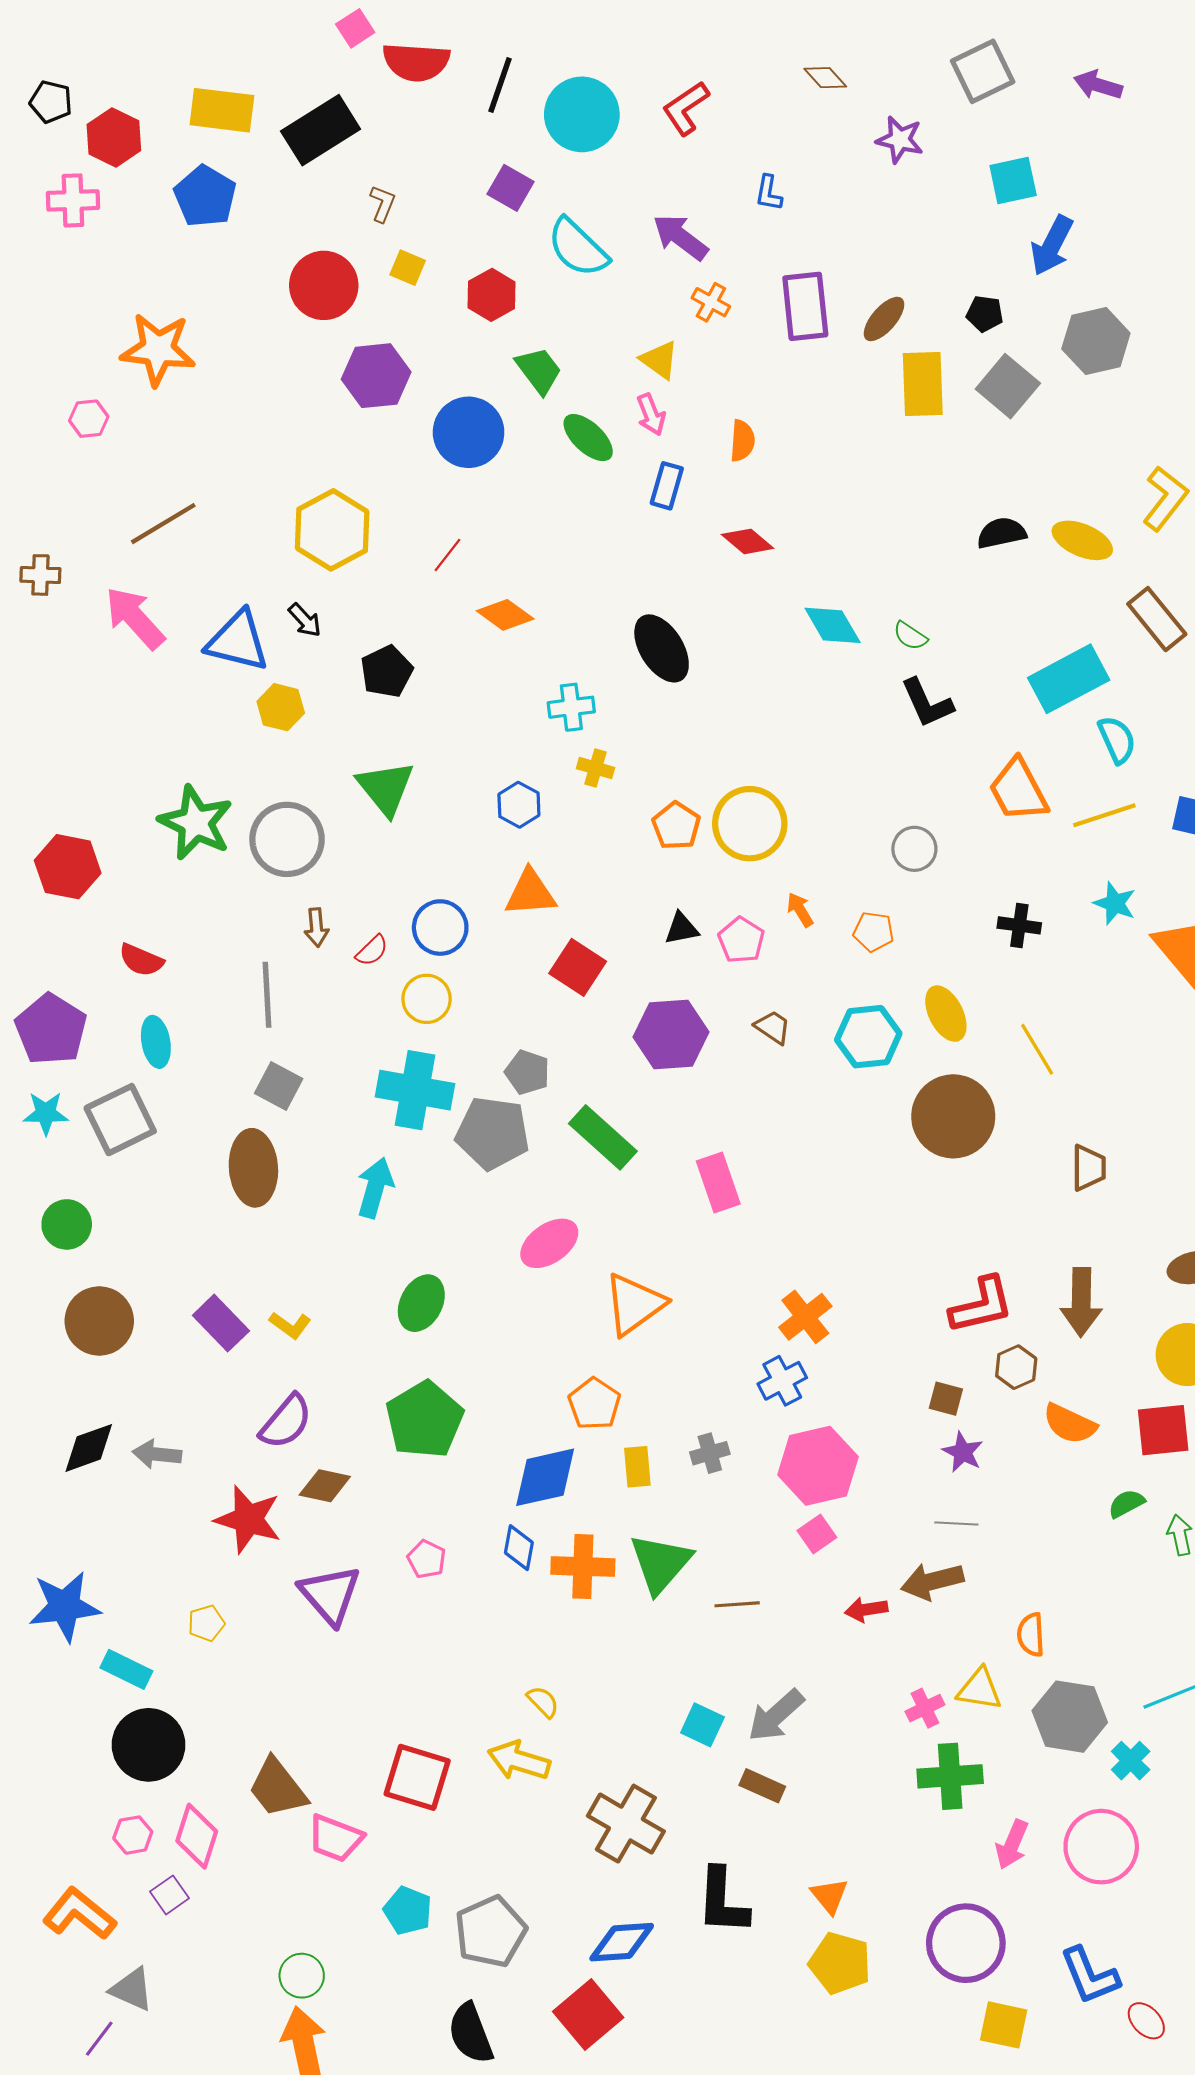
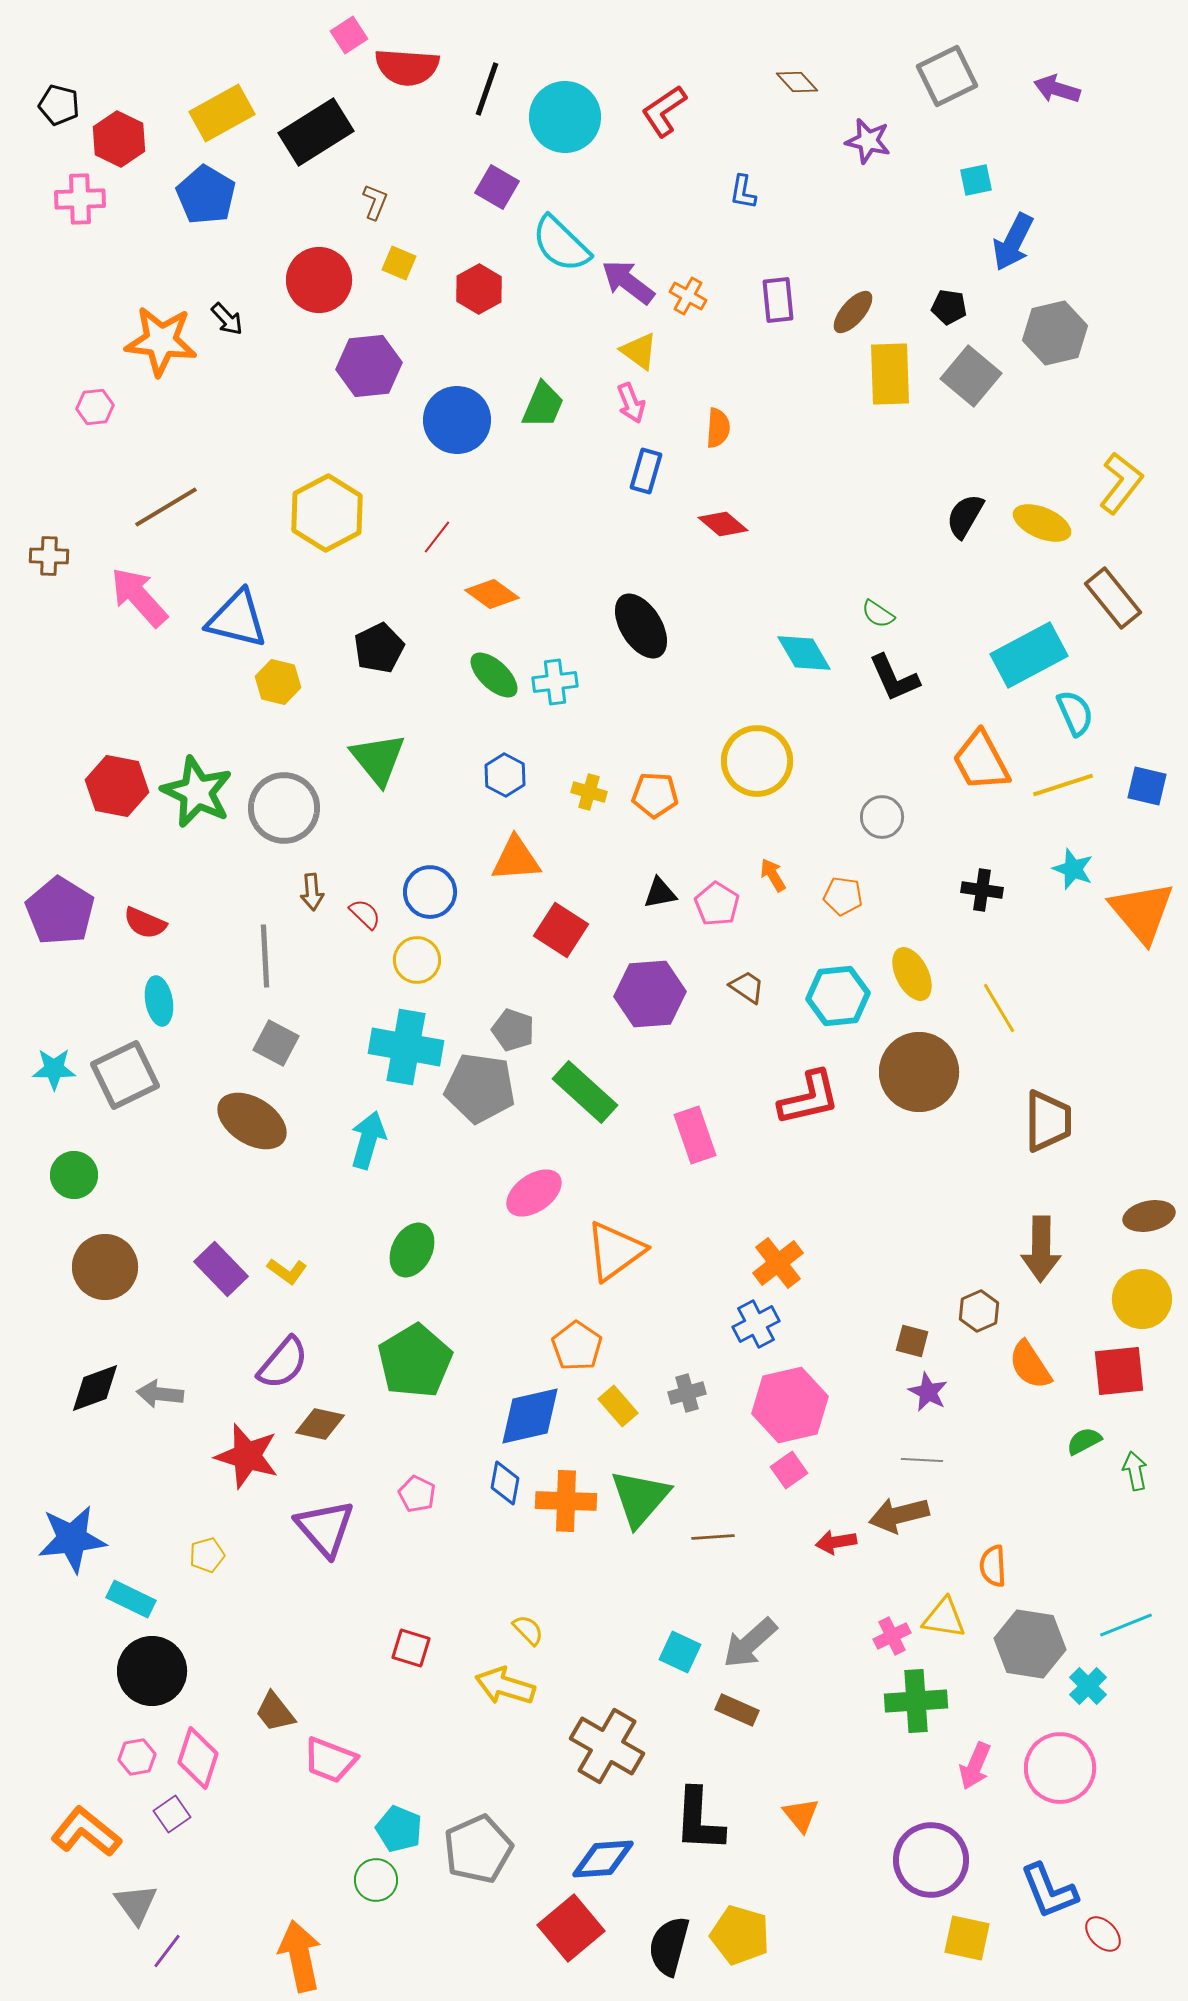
yellow rectangle: (222, 110) -> (222, 113), turned -36
cyan square: (1013, 180) -> (976, 180), size x0.7
purple arrow: (680, 237) -> (628, 282), moved
purple rectangle: (805, 306) -> (778, 300), size x0.7
green trapezoid: (539, 370) -> (543, 405), moved, turned 60
green ellipse: (588, 438) -> (494, 675), moved
black semicircle: (1002, 533) -> (965, 516), turned -48
black arrow: (305, 620) -> (227, 319), moved
cyan diamond: (833, 625) -> (804, 653), moved
yellow cross: (595, 768) -> (589, 792), moved
yellow circle: (750, 824) -> (757, 761), moved
orange pentagon: (676, 826) -> (655, 795), turned -30
red hexagon: (68, 867) -> (117, 786), moved
red semicircle: (372, 951) -> (365, 914), turned -92
purple pentagon: (51, 1029) -> (60, 911), moved
brown ellipse: (253, 1168) -> (252, 1121), turned -54
brown trapezoid: (1089, 1168) -> (1048, 1121), size x1.4
red L-shape: (982, 1305) -> (809, 1098), moved
orange semicircle: (1070, 1424) -> (1030, 1365), turned 32
yellow rectangle: (637, 1467) -> (618, 1406), turned -36
red square: (417, 1777) -> (411, 1648), moved, size x0.6
brown trapezoid: (278, 1788) -> (275, 1712), size x0.7
yellow pentagon: (840, 1963) -> (740, 1935), moved
green circle: (302, 1976) -> (376, 1880), moved
gray triangle: (132, 1989) -> (136, 1904), turned 30
black semicircle: (471, 2033) -> (669, 1946), moved, turned 36
purple line: (99, 2039) -> (167, 1951), moved

